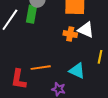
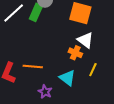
orange cross: (70, 34) -> (75, 53), moved

